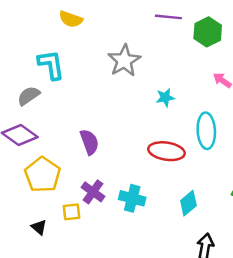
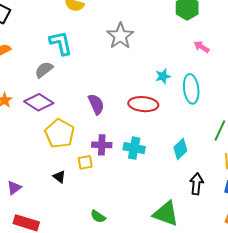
cyan star: (165, 98) -> (163, 76), moved
red ellipse: (166, 151) -> (143, 104), moved
purple cross: (93, 192) -> (102, 145), turned -30

